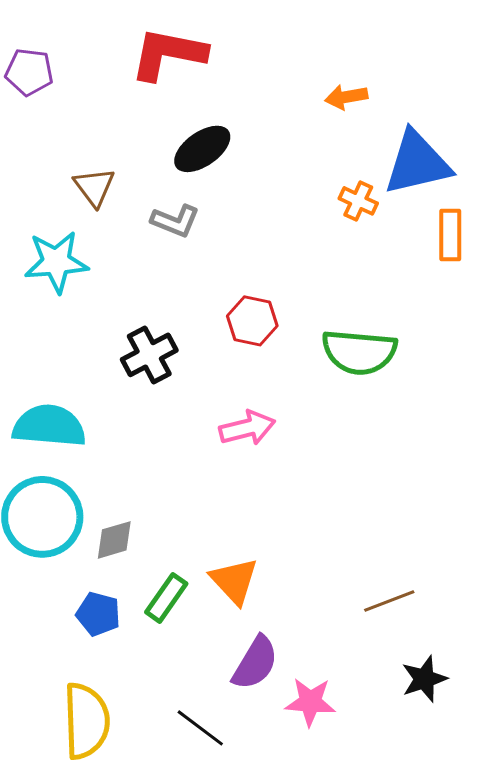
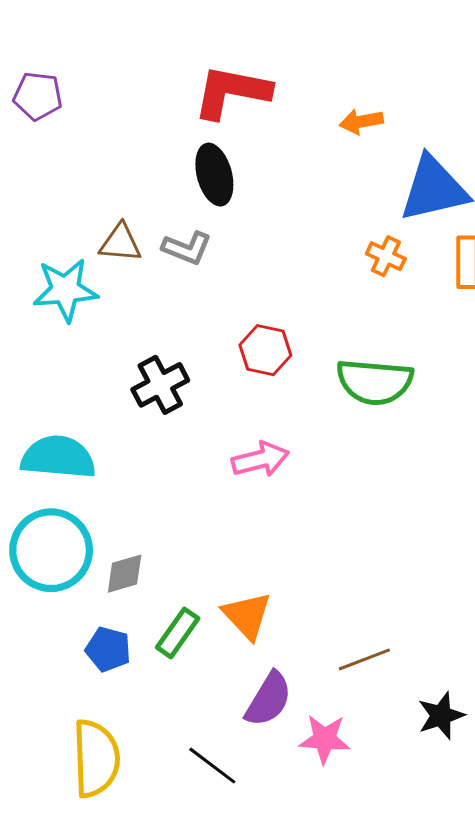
red L-shape: (168, 54) -> (232, 92), moved
black ellipse: (202, 149) -> (214, 175), turned -70
brown triangle: (94, 187) -> (120, 243), moved, turned -48
orange cross: (358, 201) -> (386, 256), moved
brown line: (389, 601) -> (364, 659), moved

